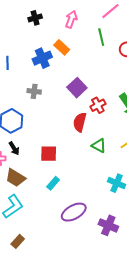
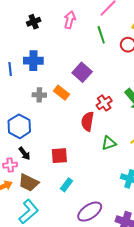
orange rectangle: (62, 47) -> (61, 93), moved
blue cross: (42, 58) -> (33, 61), moved, turned 30
purple square: (77, 88) -> (82, 72), moved
green triangle: (99, 146) -> (109, 143), turned -42

